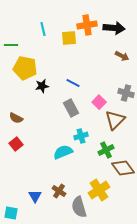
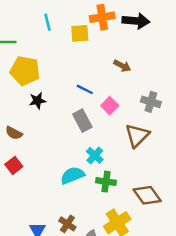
brown arrow: (122, 56) -> (122, 66), moved
black star: (42, 86) -> (37, 101), moved
pink square: (99, 102) -> (110, 106), moved
cyan cross: (81, 136) -> (95, 155), turned -32
green cross: (106, 150) -> (106, 182), moved, turned 35

